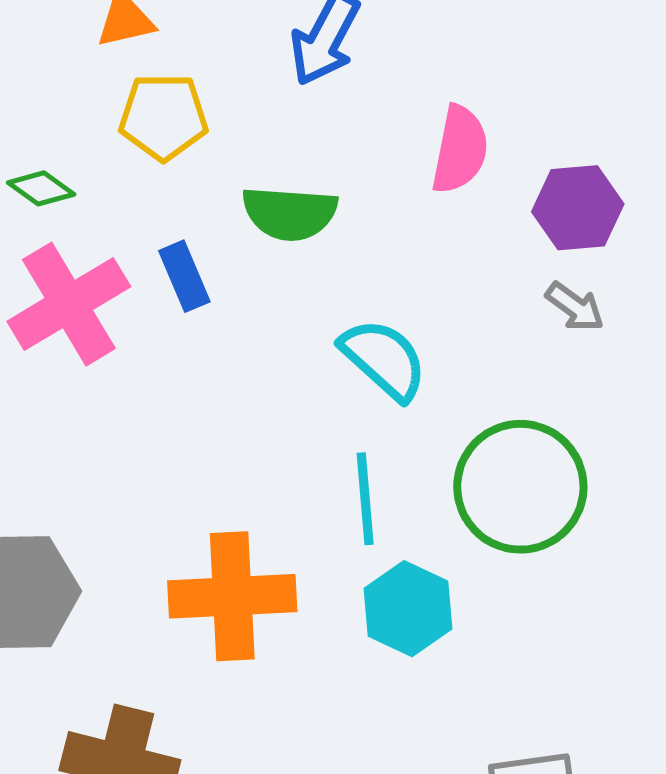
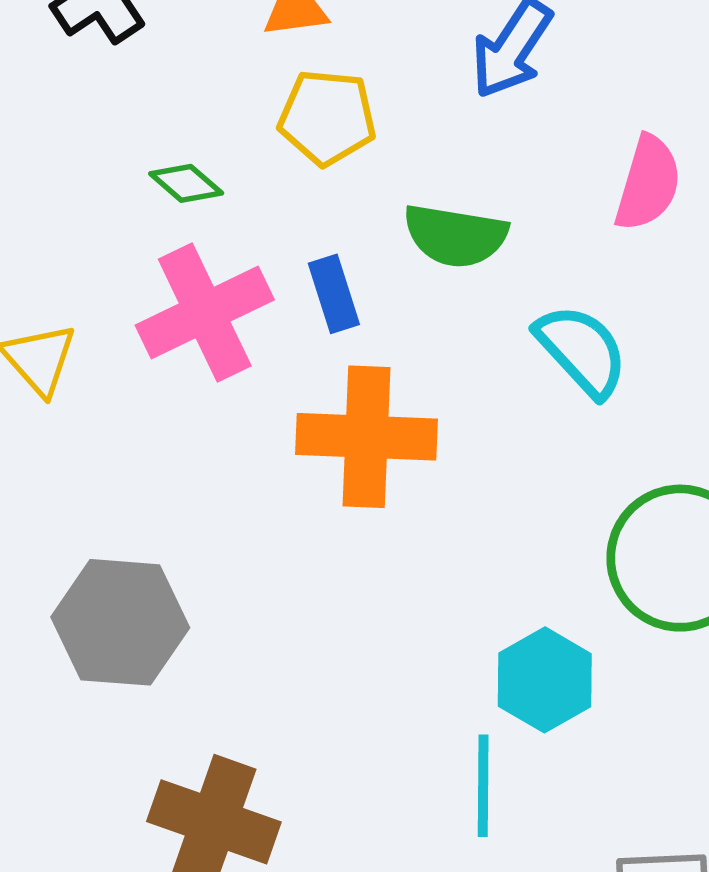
cyan semicircle: (384, 359) -> (582, 350), moved
cyan line: (365, 499) -> (483, 786), moved
orange cross: (232, 596) -> (366, 437), moved

